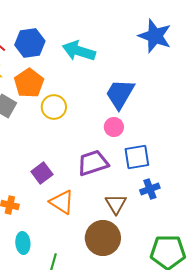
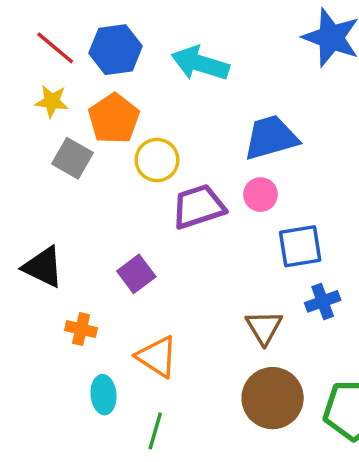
blue trapezoid: (120, 94) -> (271, 138), turned 44
purple trapezoid: (93, 163) -> (198, 207), moved
orange triangle: (62, 202) -> (157, 357), moved
brown circle: (103, 238) -> (273, 398), moved

